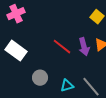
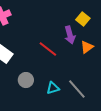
purple arrow: (84, 47) -> (70, 35), moved

